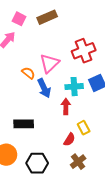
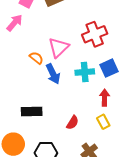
red arrow: (66, 106) -> (104, 98), moved
yellow rectangle: (84, 128) -> (103, 122), moved
red semicircle: (69, 140) -> (73, 123), moved

